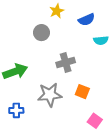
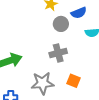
gray circle: (41, 33) -> (61, 24), moved

